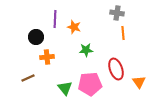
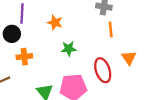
purple line: (55, 19) -> (22, 13), moved
orange triangle: (139, 82) -> (129, 58), moved

